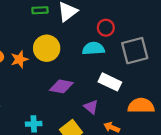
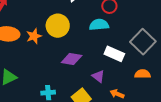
gray square: (135, 51) -> (143, 42), moved, turned -30
orange semicircle: (141, 106) -> (142, 74), size x0.7

